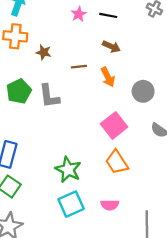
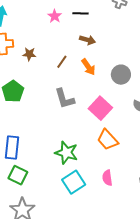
brown line: (79, 67) -> (62, 62), turned -40
gray L-shape: (49, 96) -> (65, 99), moved
pink semicircle: (110, 205) -> (107, 178), turned 91

